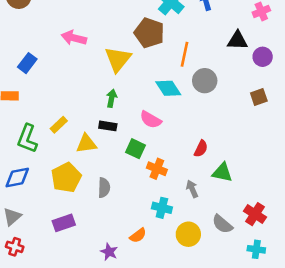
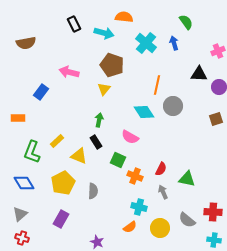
brown pentagon: (149, 33) -> (112, 65), moved
yellow triangle: (118, 59) -> (104, 89), size x0.6
blue rectangle: (27, 63) -> (41, 92), moved
black rectangle: (108, 126) -> (96, 142), turned 48
yellow triangle: (86, 144) -> (79, 156), turned 30
red semicircle: (201, 149) -> (161, 169), moved
blue diamond: (17, 178) -> (24, 183), turned 70
red cross: (255, 214) -> (213, 212), turned -30
purple rectangle: (64, 223) -> (61, 219), turned -42
orange semicircle: (138, 235) -> (130, 227), moved

